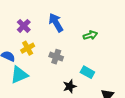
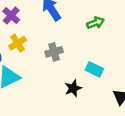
gray cross: (56, 57) -> (54, 52), turned -32

